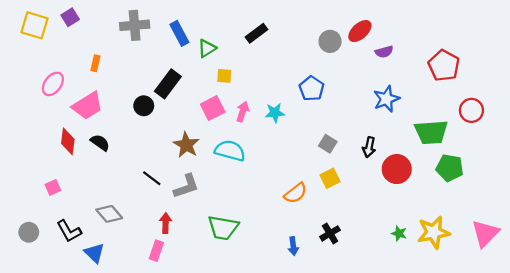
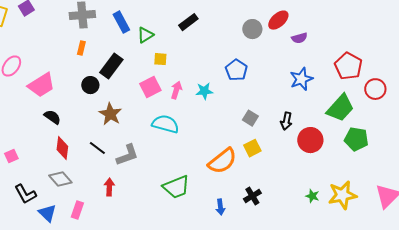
orange rectangle: (95, 63) -> (81, 48), moved
red pentagon: (444, 66) -> (348, 66), moved
green trapezoid: (431, 132) -> (340, 108), turned -44
red diamond: (68, 141) -> (62, 148), moved
brown star: (186, 145) -> (110, 114), moved
orange semicircle: (296, 193) -> (222, 161), size x1.4
green trapezoid: (223, 228) -> (176, 187), moved, turned -32
pink rectangle: (156, 251) -> (77, 210), moved

